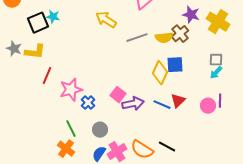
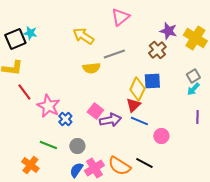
yellow semicircle: (164, 38) -> (91, 68), moved
gray square: (216, 60) -> (193, 76), turned -32
red line: (47, 76) -> (24, 92), turned -60
pink star: (71, 90) -> (48, 106), turned -30
red triangle: (178, 101) -> (133, 105), moved
pink circle: (208, 106) -> (161, 136), moved
green line: (71, 129) -> (48, 145), turned -42
orange cross: (66, 149) -> (30, 165), moved

